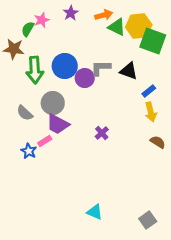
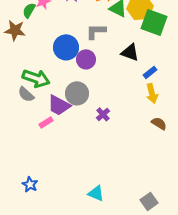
gray L-shape: (101, 68) -> (96, 31), moved
green arrow: (35, 70) -> (36, 78), moved, turned -68
gray circle: (53, 103) -> (77, 93), moved
blue star: (29, 151) -> (30, 184), moved

